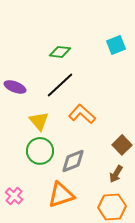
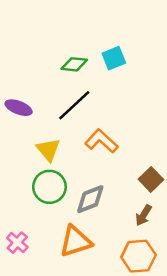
cyan square: (116, 45) -> (114, 58), moved

